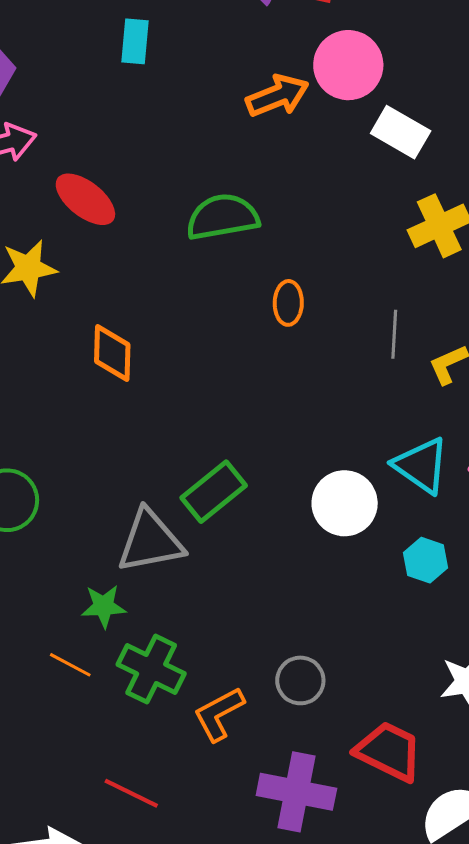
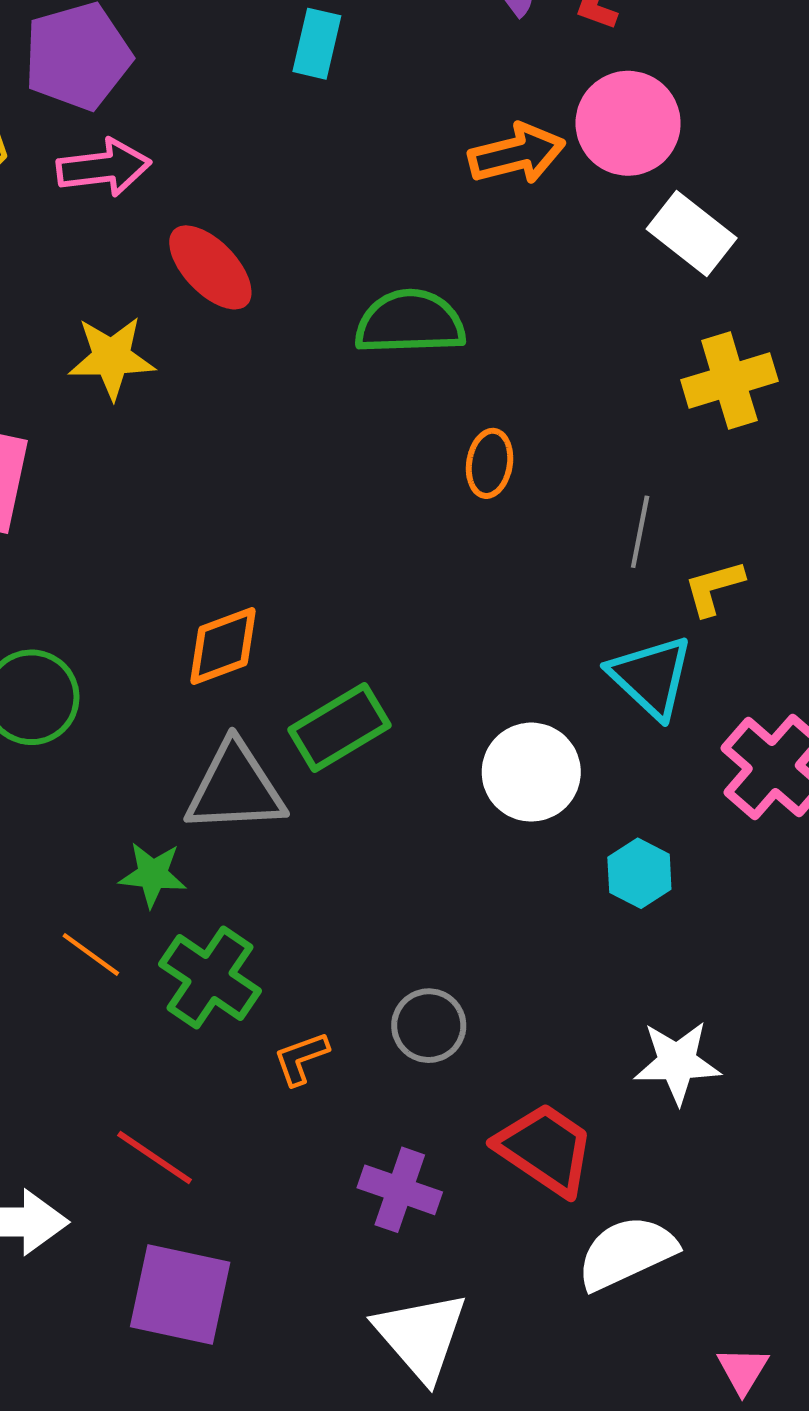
orange diamond: (112, 353) -> (223, 646), moved, turned 60
cyan triangle: (421, 466) -> (651, 677), moved
orange L-shape: (219, 714) -> (301, 1058), size x0.7
purple cross: (296, 792) -> (400, 1190), size x0.7

